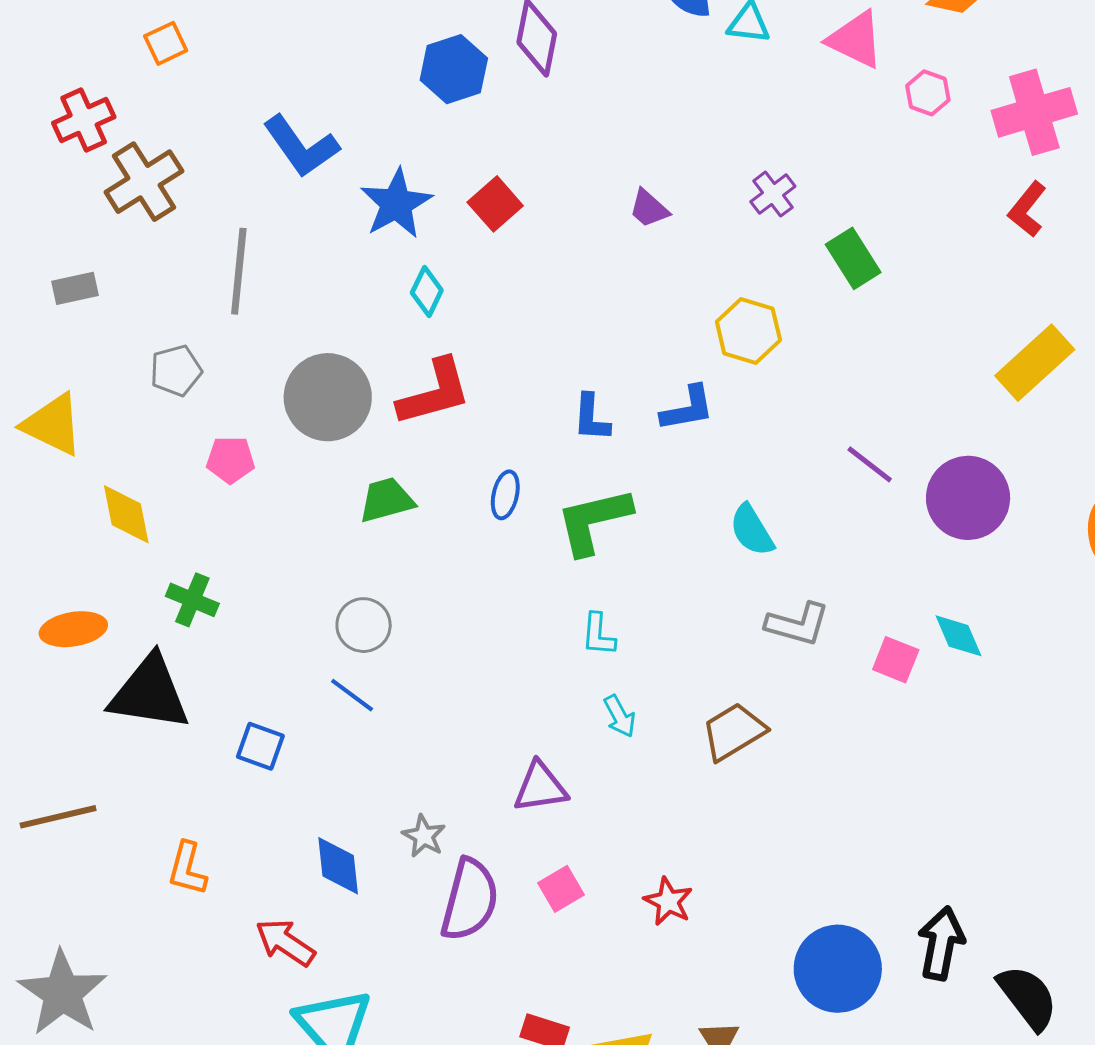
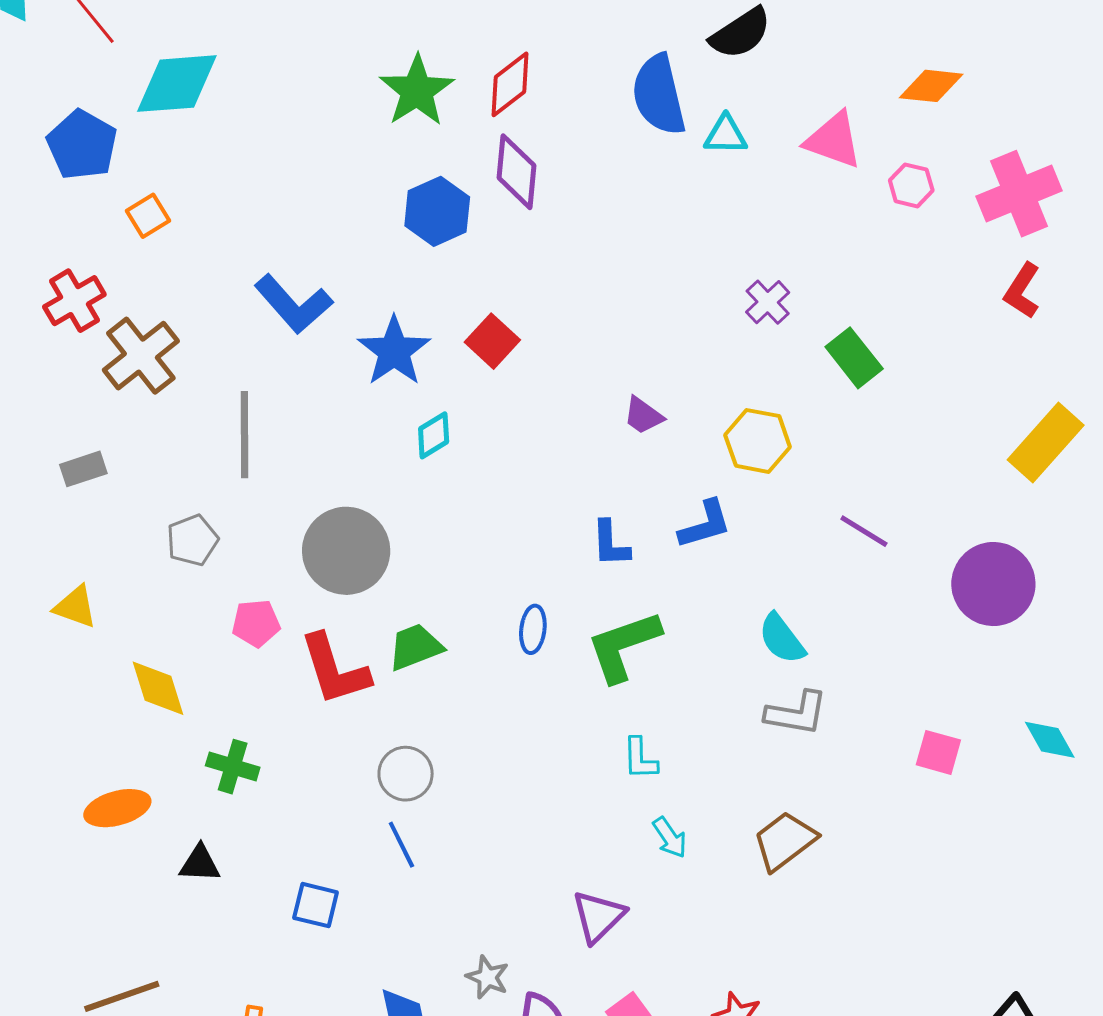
purple trapezoid: (649, 209) -> (643, 416), moved
cyan diamond: (427, 292) -> (434, 435), turned 39
red L-shape: (434, 392) -> (335, 669), moved, turned 94
yellow triangle: (53, 425) -> (75, 607), size x0.7
purple line: (870, 464) -> (864, 531), moved
gray L-shape: (798, 624) -> (796, 713), moved
cyan diamond: (958, 636) -> (1050, 740), moved
black triangle: (149, 693) -> (200, 864), size x0.5
blue line: (352, 695) -> (401, 845), turned 33
purple triangle: (540, 787) -> (598, 916), turned -30

